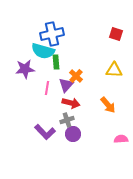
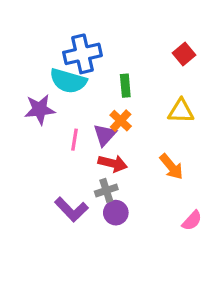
red square: (116, 34) -> (184, 54), turned 32
green rectangle: (56, 62) -> (125, 86), moved
pink semicircle: (121, 139) -> (192, 221), turned 136

